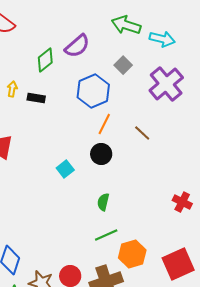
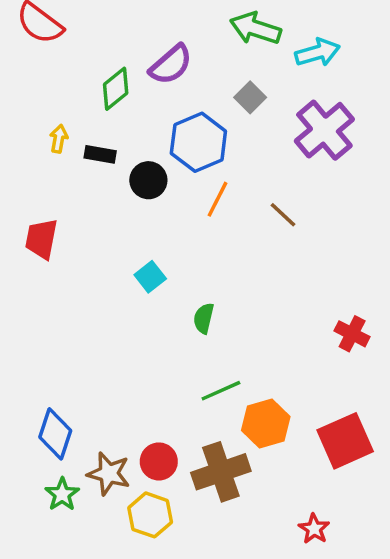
cyan arrow: (162, 39) -> (318, 53), turned -30
black circle: (101, 154) -> (148, 180), moved
green semicircle: (103, 202) -> (204, 318), moved

